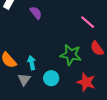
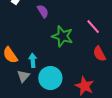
green star: (71, 55) -> (62, 36), moved
cyan circle: (51, 78) -> (50, 78), size x1.5

